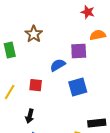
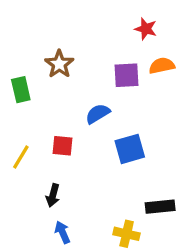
purple square: (79, 51) -> (127, 75), moved

